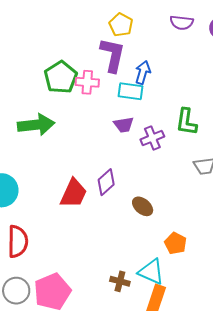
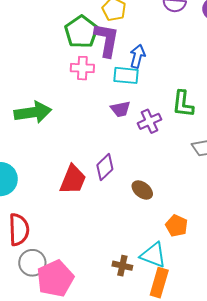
green pentagon: (61, 77) -> (81, 32), moved
gray circle: (16, 291) -> (32, 263), moved

